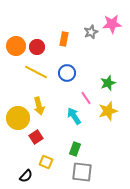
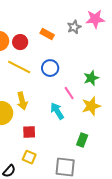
orange rectangle: (64, 39) -> (47, 34), turned -72
red square: (36, 137) -> (29, 132), moved, turned 32
green rectangle: (75, 149) -> (82, 140), moved

